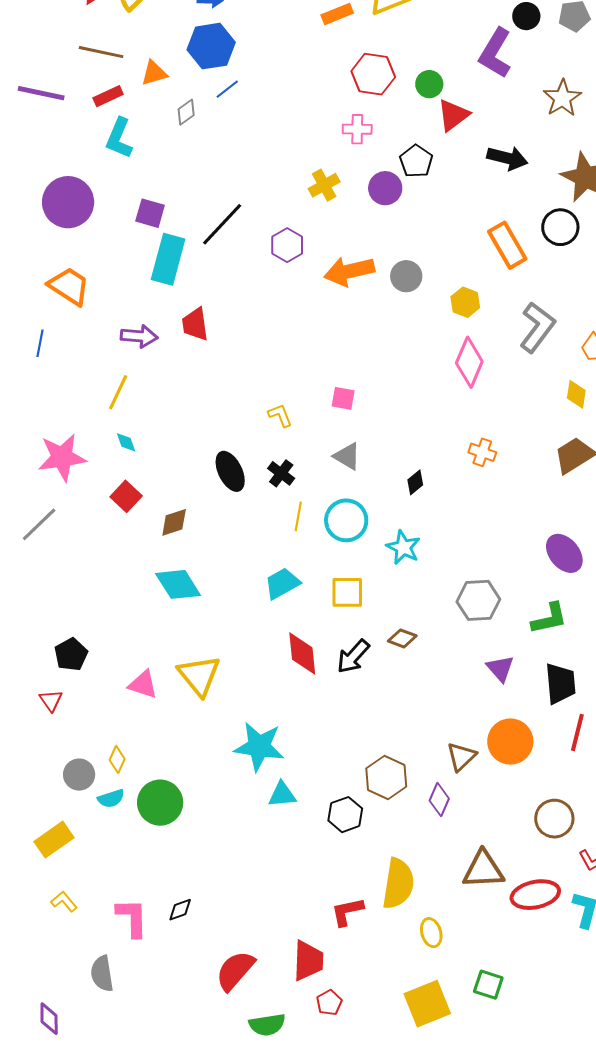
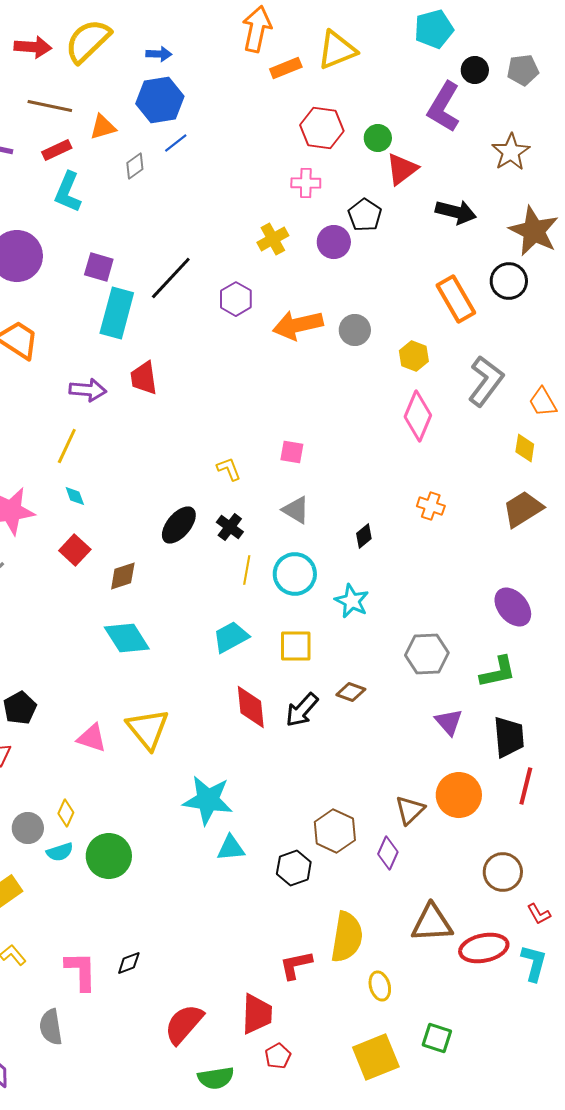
black ellipse: (230, 471) -> (179, 525), turned 66

